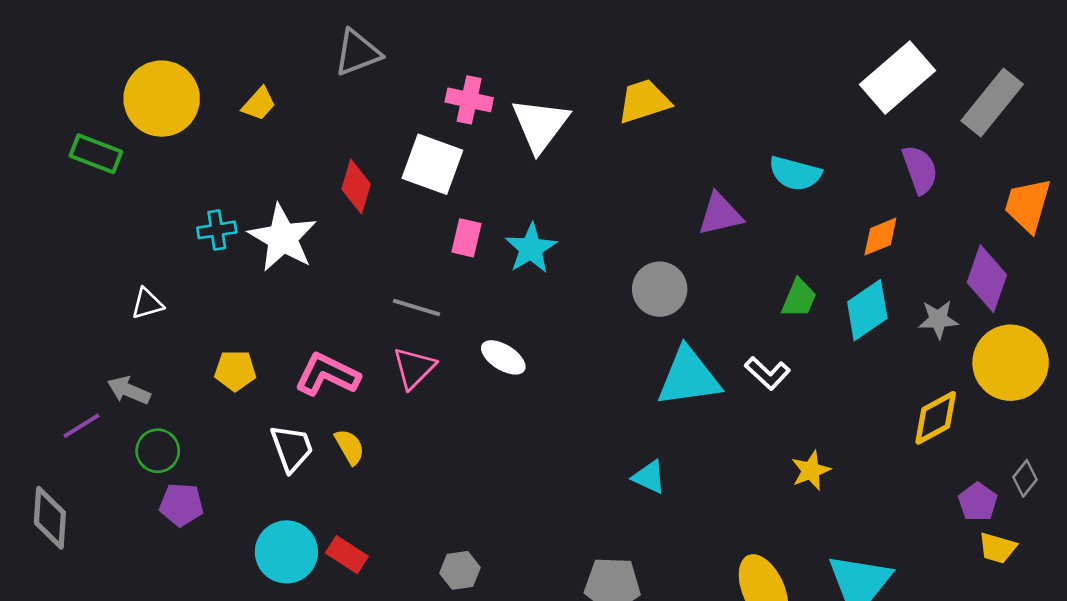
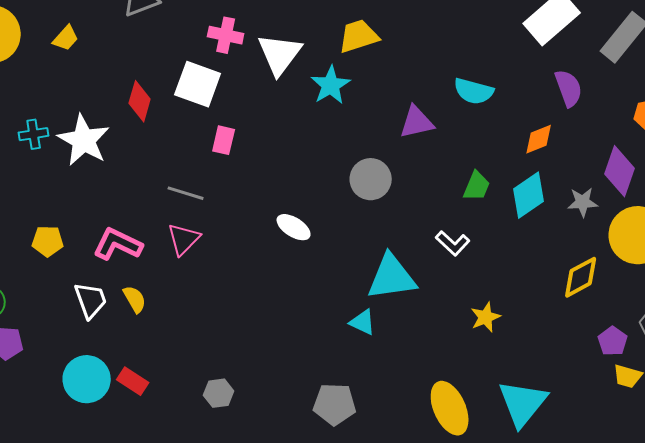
cyan star: (531, 248) -> (331, 85), moved
white ellipse: (503, 357) -> (294, 227), moved
cyan triangle: (689, 377) -> (392, 277), moved

